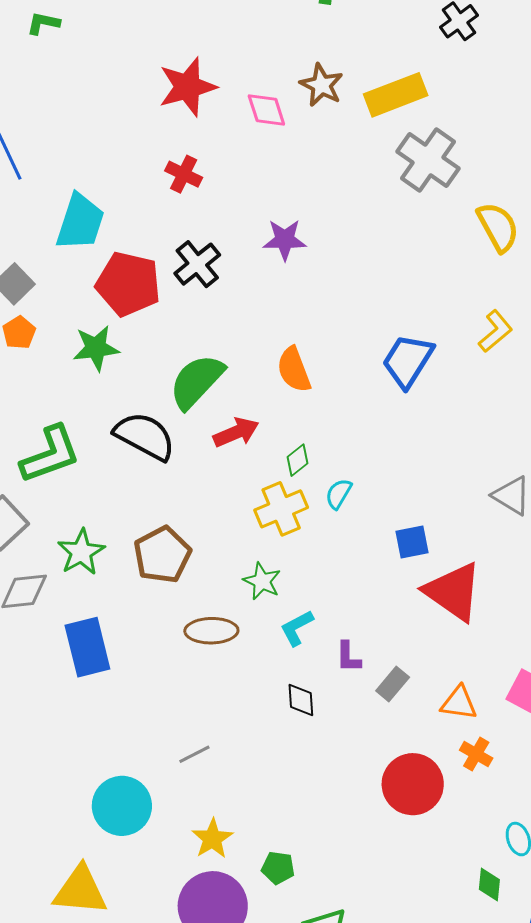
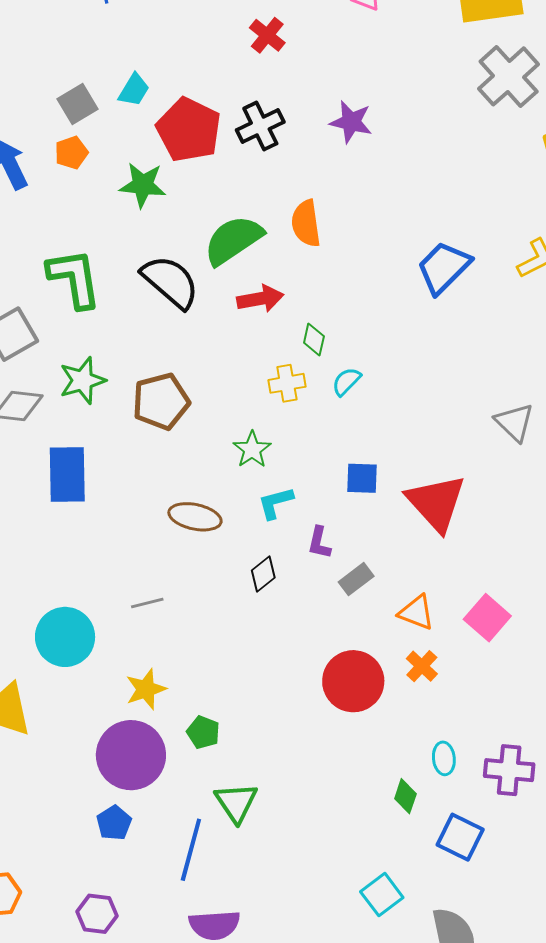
cyan trapezoid: (80, 222) -> (134, 90), moved, size x0.6
orange semicircle: (294, 370) -> (306, 223), moved
green L-shape: (50, 454) -> (74, 278), turned -92
green diamond: (297, 460) -> (314, 339), turned -52
yellow cross: (281, 509) -> (287, 383), size x0.7
blue square: (412, 542) -> (362, 478), moved
brown ellipse: (211, 631) -> (195, 517), moved
black diamond: (301, 700) -> (263, 574), turned 42

